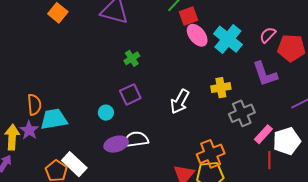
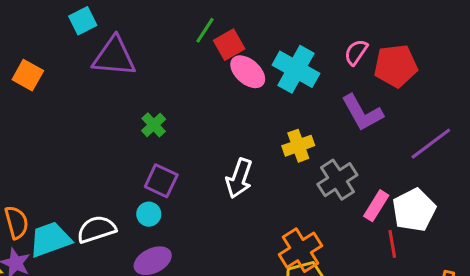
purple square: (130, 94) -> (161, 181), turned -30
cyan circle: (106, 113) -> (149, 214), moved
white semicircle: (136, 139) -> (96, 229), moved

